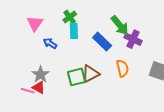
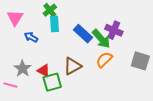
green arrow: (120, 25) -> (101, 39), moved
orange semicircle: (122, 68) -> (104, 60), turned -120
green square: (77, 77) -> (52, 82), moved
red triangle: (39, 87) -> (44, 71), moved

